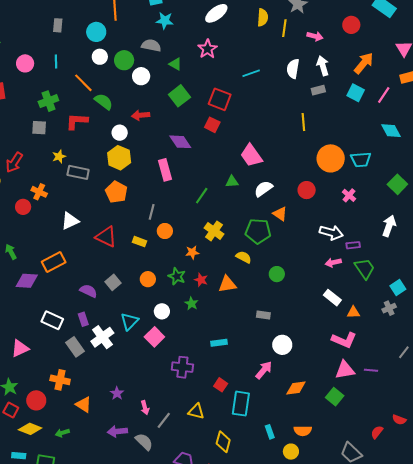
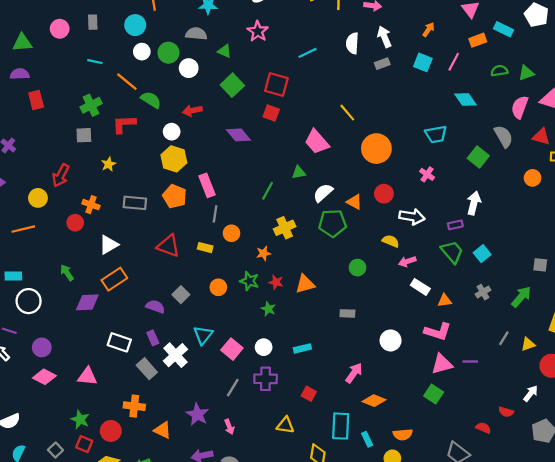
cyan line: (56, 62) -> (95, 62), turned -72
pink circle: (25, 63) -> (60, 29), moved
orange arrow: (364, 63) -> (428, 30), size x0.6
yellow line: (303, 122) -> (347, 113), moved, turned -30
orange circle: (331, 158) -> (376, 149), moved
pink rectangle: (165, 170) -> (207, 185), moved
gray rectangle: (78, 172) -> (135, 203), moved
white semicircle: (263, 189) -> (323, 193), moved
red circle: (307, 190) -> (384, 194), moved
white triangle: (70, 221) -> (109, 245), moved
yellow cross: (214, 231) -> (285, 228), turned 36
purple rectangle: (353, 245) -> (455, 225), moved
yellow semicircle: (244, 257) -> (391, 241), moved
pink arrow: (333, 262) -> (407, 262), moved
cyan square: (398, 287) -> (482, 254), moved
white circle: (162, 311) -> (264, 347), moved
white circle: (282, 345) -> (391, 340), moved
pink triangle: (20, 348) -> (87, 376), turned 36
orange diamond: (296, 388) -> (374, 401), moved, turned 35
purple star: (117, 393) -> (197, 414), size x1.5
cyan rectangle: (241, 404) -> (341, 426), moved
gray line: (164, 420) -> (233, 388), moved
red semicircle: (377, 432) -> (483, 428), turned 80

